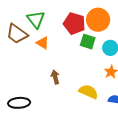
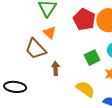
brown trapezoid: (17, 34) -> (36, 49), moved
green square: (88, 42) -> (92, 58), moved, turned 35

